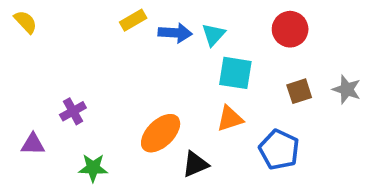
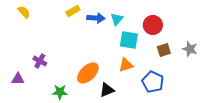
yellow semicircle: (26, 22) -> (24, 12), moved
red circle: (290, 29) -> (153, 25), moved
purple cross: (73, 111) -> (40, 61), turned -32
green star: (93, 168) -> (60, 92), moved

